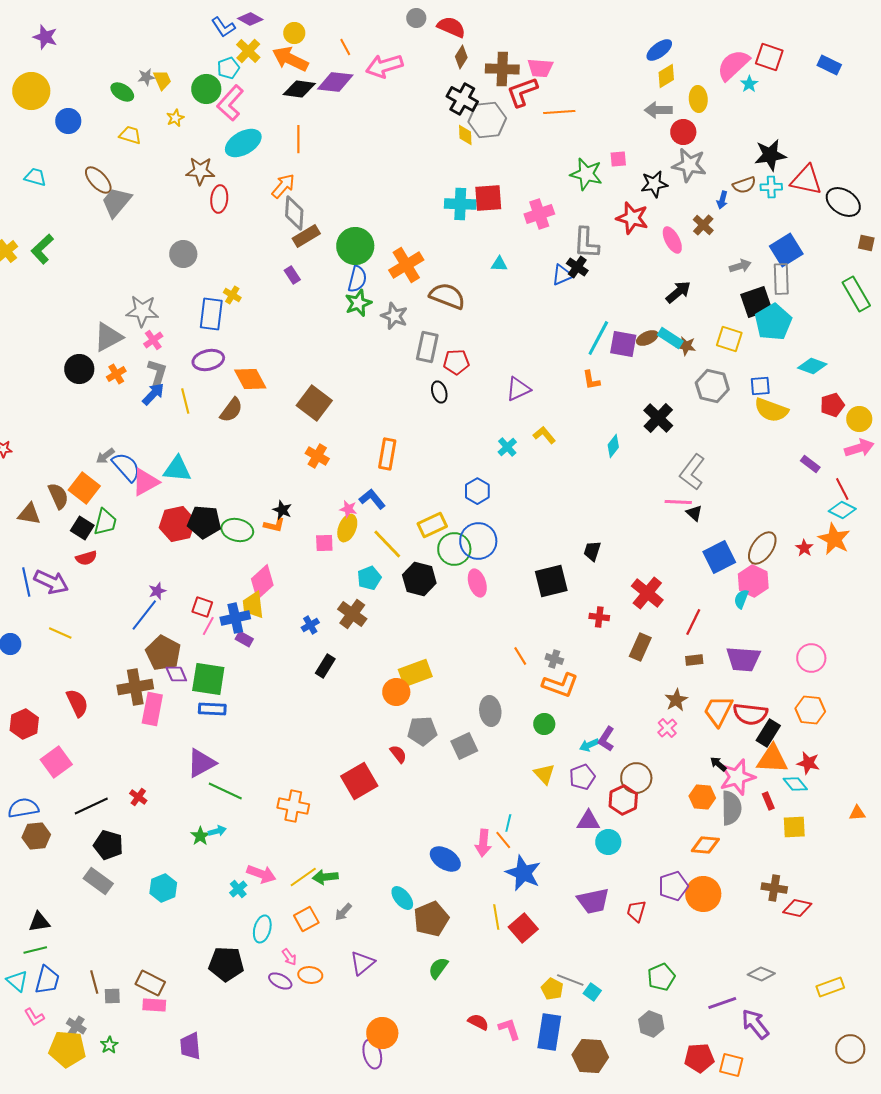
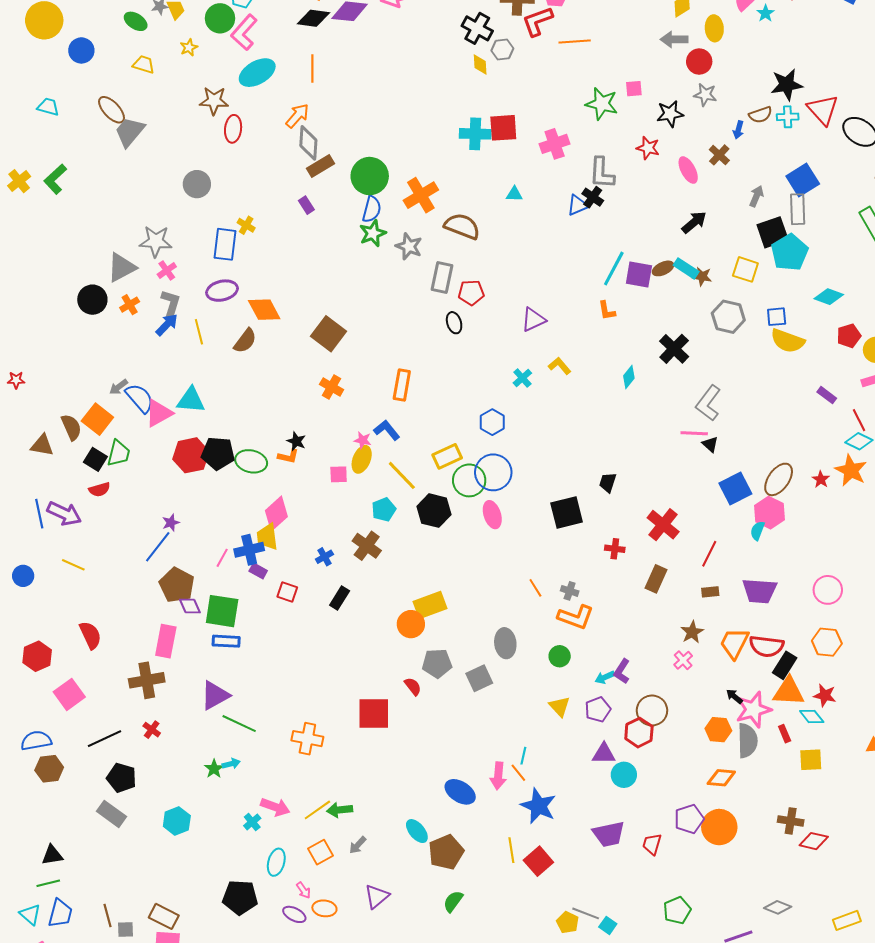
gray hexagon: (487, 120) -> (502, 49), size x0.6
gray star: (689, 165) -> (705, 95), size x0.7
red triangle: (806, 180) -> (823, 110), turned 36
red star: (632, 218) -> (648, 148), size x0.7
gray arrow: (740, 266) -> (756, 196), turned -50
red square: (202, 607) -> (287, 592), moved
brown cross: (135, 687) -> (147, 680), moved
red square: (359, 781) -> (374, 713), turned 30

